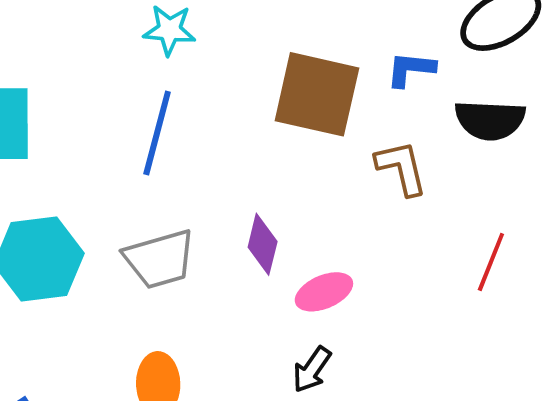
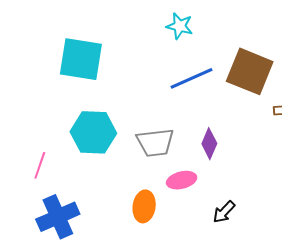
blue line: (157, 133) -> (192, 78), moved, turned 42
pink ellipse: (324, 292) -> (182, 180), moved

